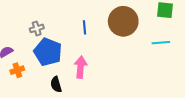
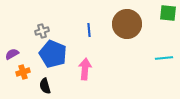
cyan line: (161, 43) -> (164, 58), moved
black semicircle: (56, 84) -> (45, 86), moved

